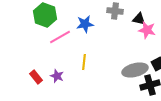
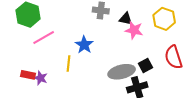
blue star: (85, 24) -> (84, 45), moved, turned -30
red rectangle: (36, 77) -> (28, 75), moved, turned -40

